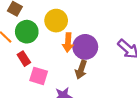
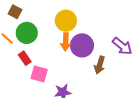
yellow circle: (56, 21) -> (66, 21), moved
brown arrow: (81, 70) -> (100, 65), moved

